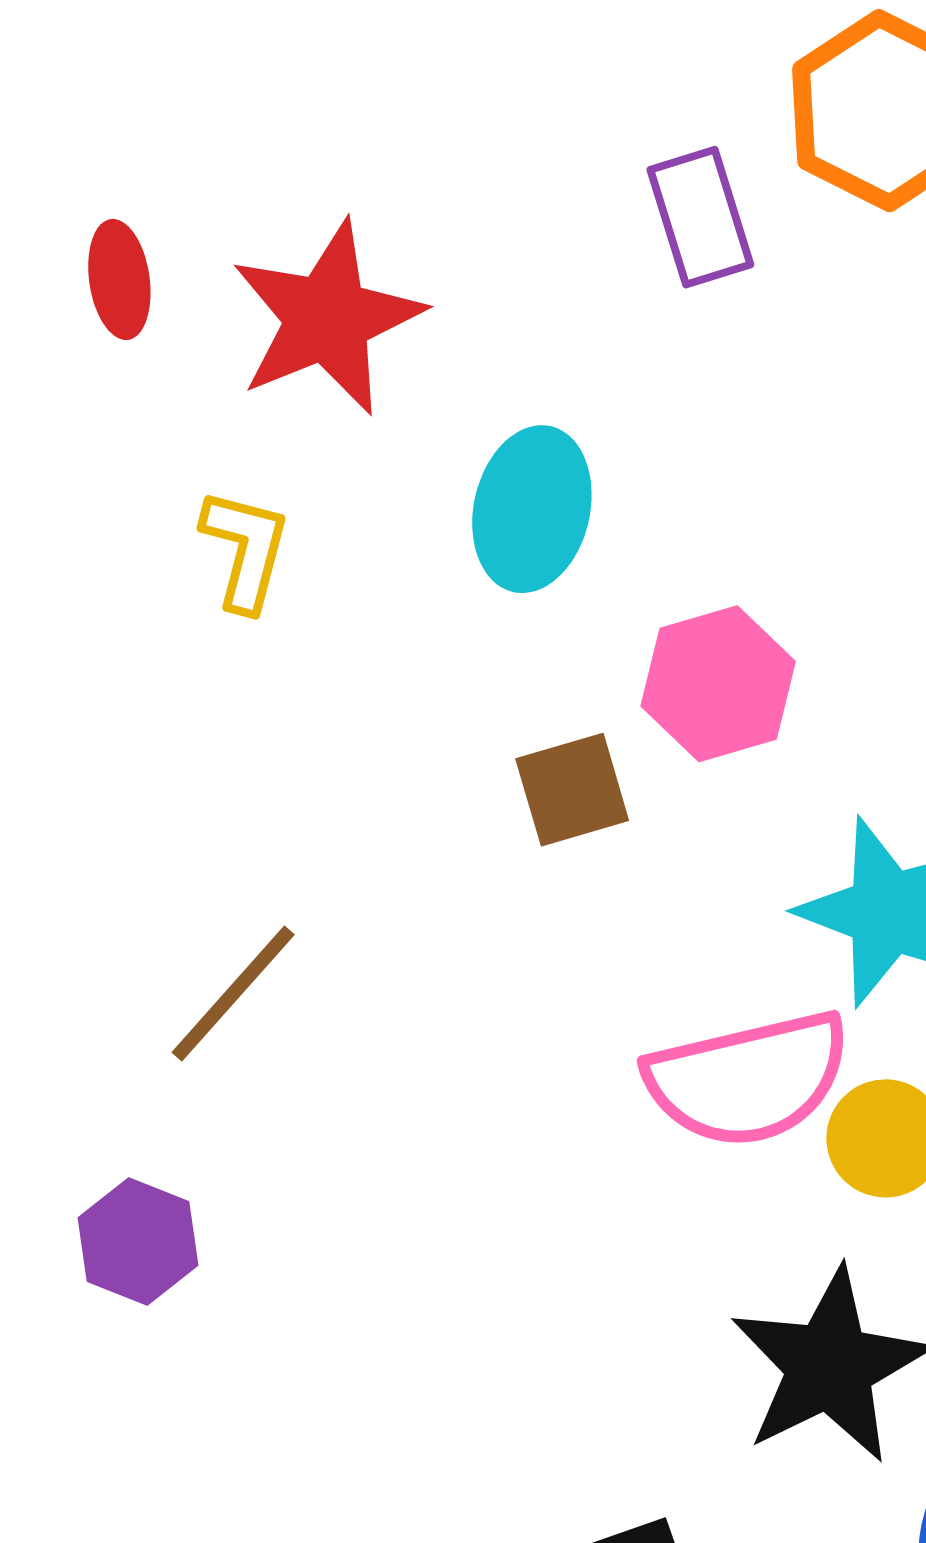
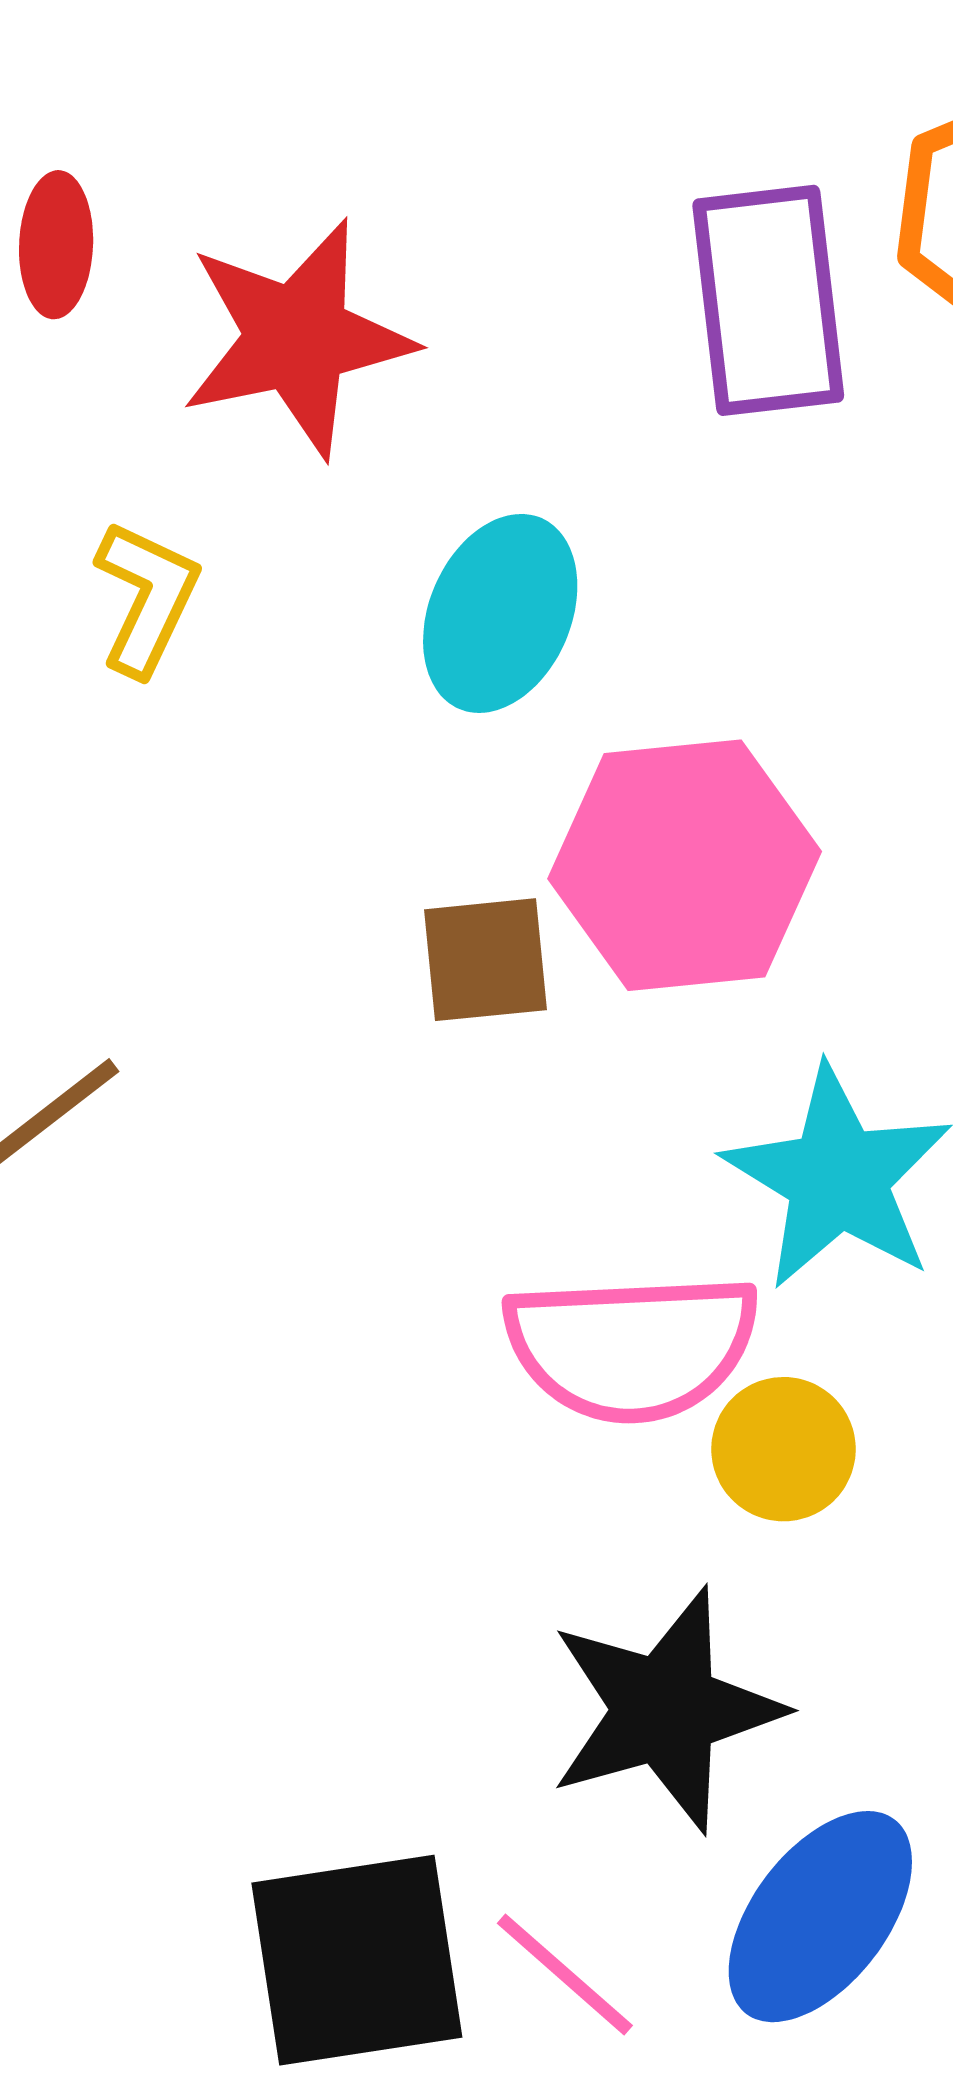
purple rectangle: (700, 217) -> (768, 300), size x1.4
pink hexagon: (718, 684) -> (685, 865), size x1.4

